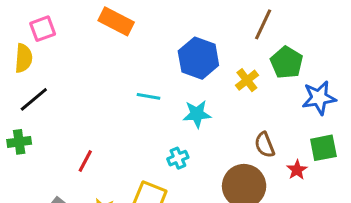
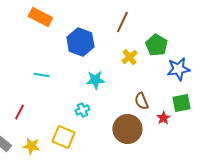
brown line: (263, 24) -> (122, 22), moved
blue hexagon: (198, 58) -> (80, 42), moved
cyan line: (148, 96) -> (41, 75), moved

